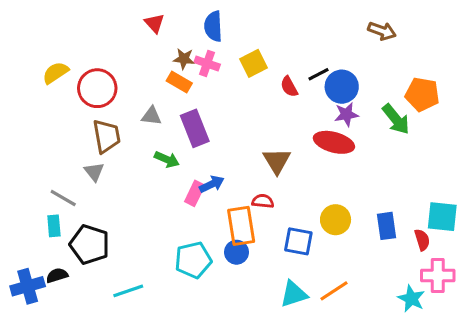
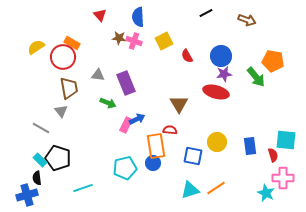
black line: (319, 74) -> (206, 13), moved
orange rectangle: (179, 82) -> (72, 43), moved
cyan rectangle: (54, 226) -> (40, 160), moved, turned -40
black semicircle: (57, 275) -> (37, 178), turned -80
blue cross: (28, 286) -> (27, 195), moved

